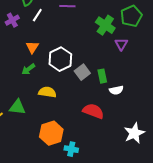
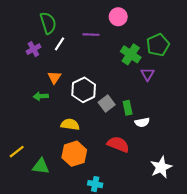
green arrow: (28, 69) -> (41, 96), moved, turned 32
green triangle: (17, 107) -> (41, 166), moved
orange hexagon: (51, 133) -> (74, 154), moved

